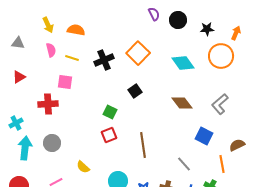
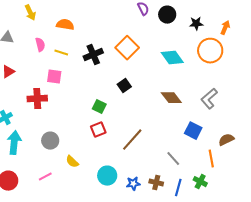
yellow arrow: (48, 25) -> (30, 13), moved
gray circle: (52, 143) -> (50, 141), moved
brown line: (143, 145) -> (132, 140), turned 50

